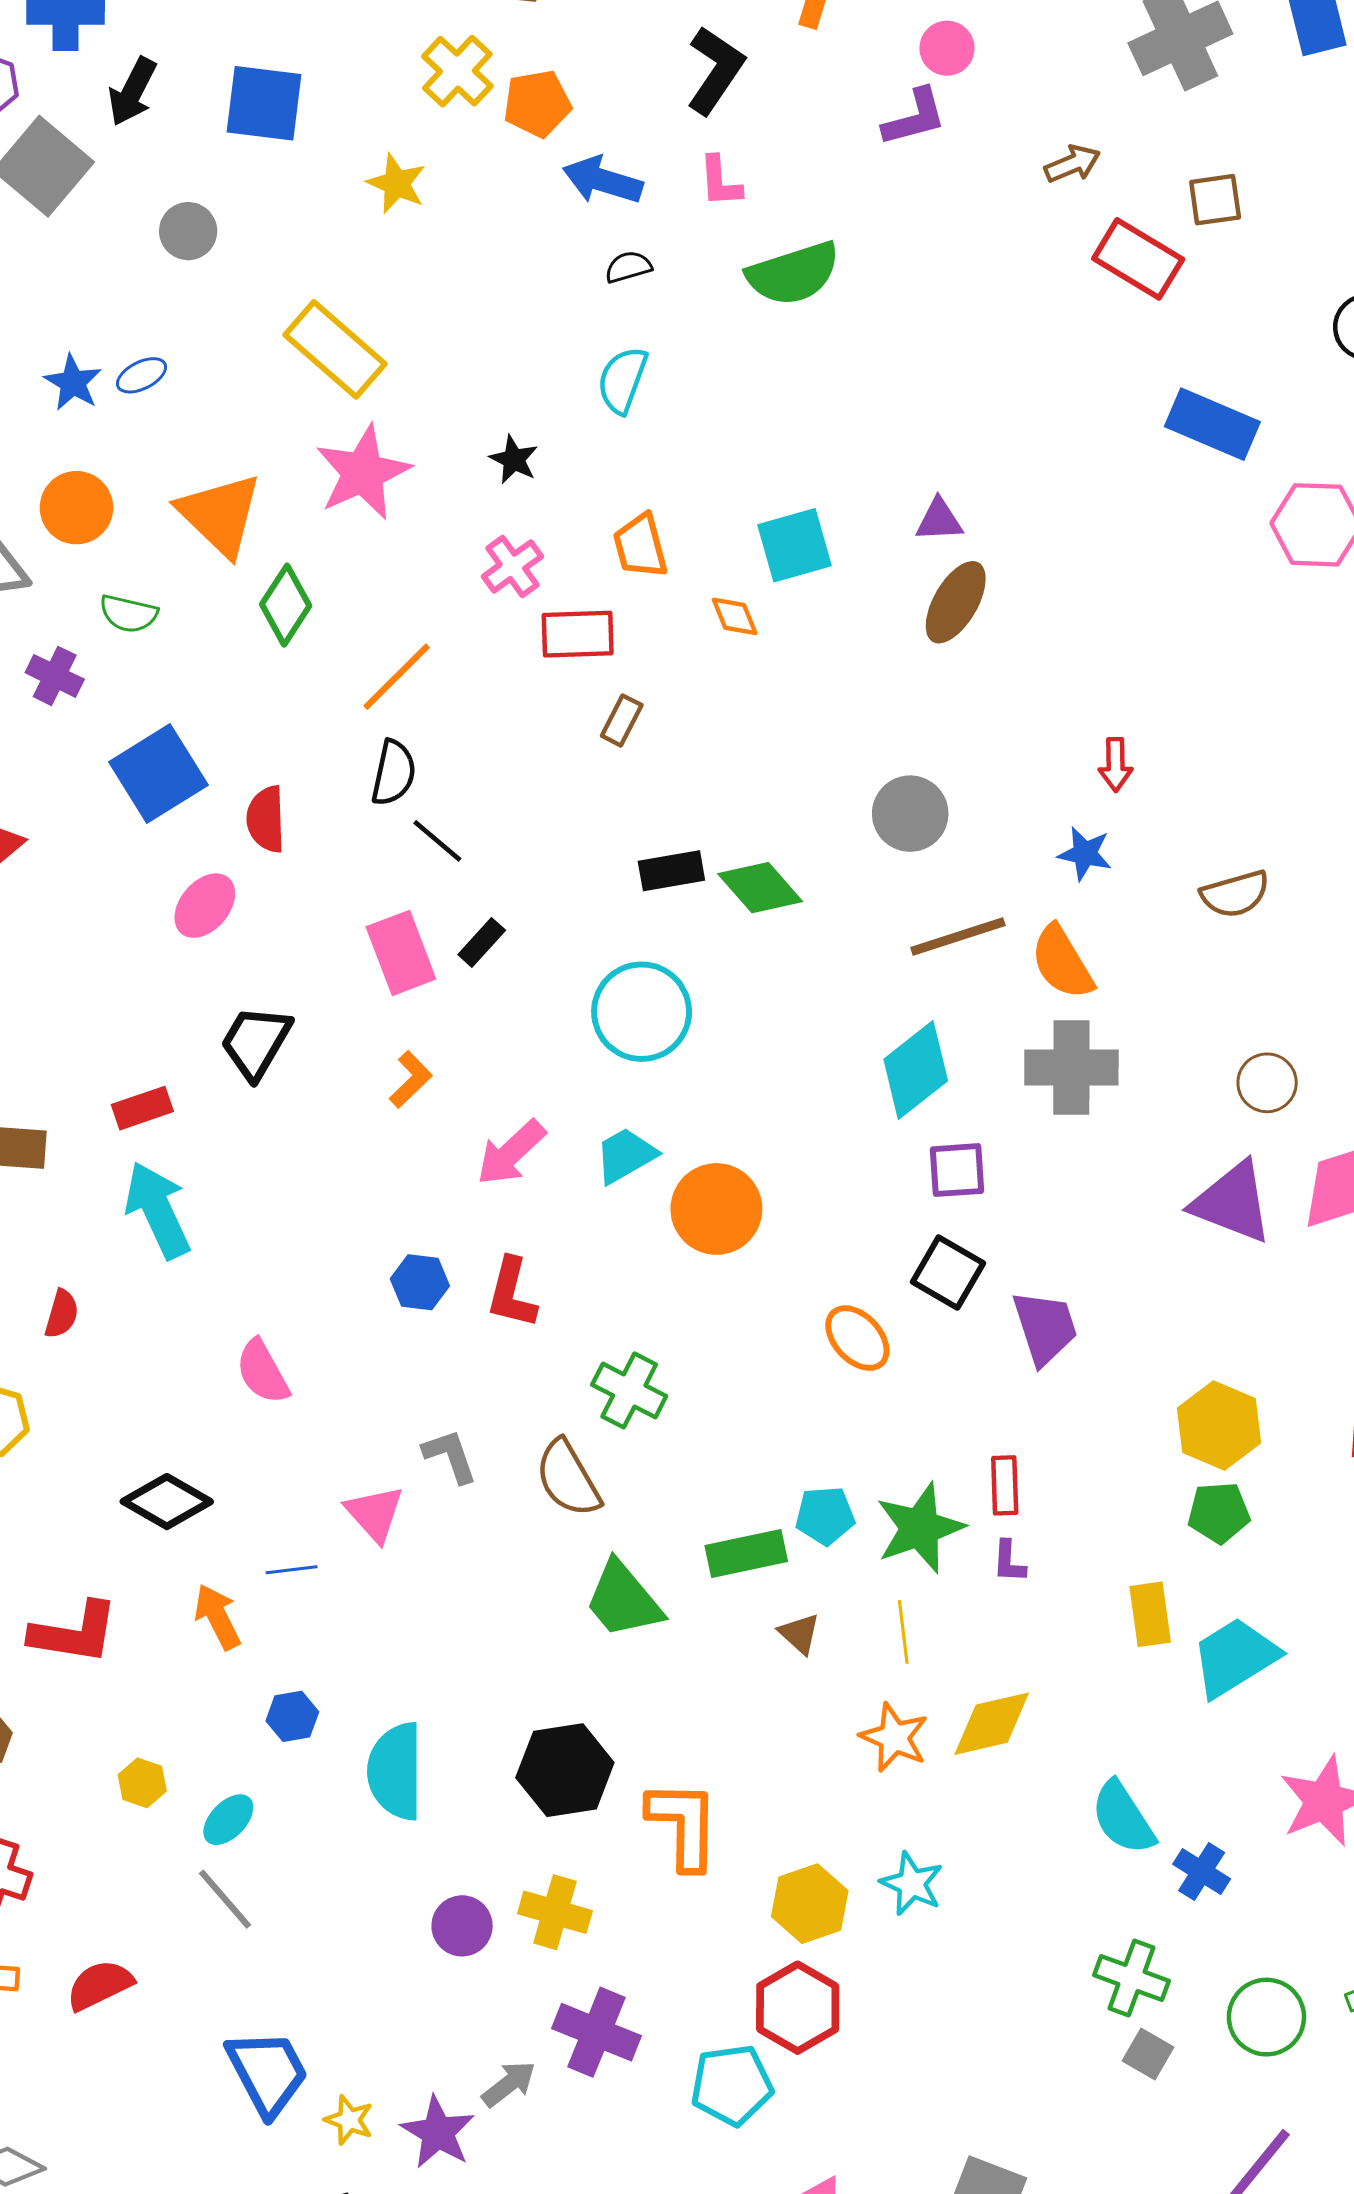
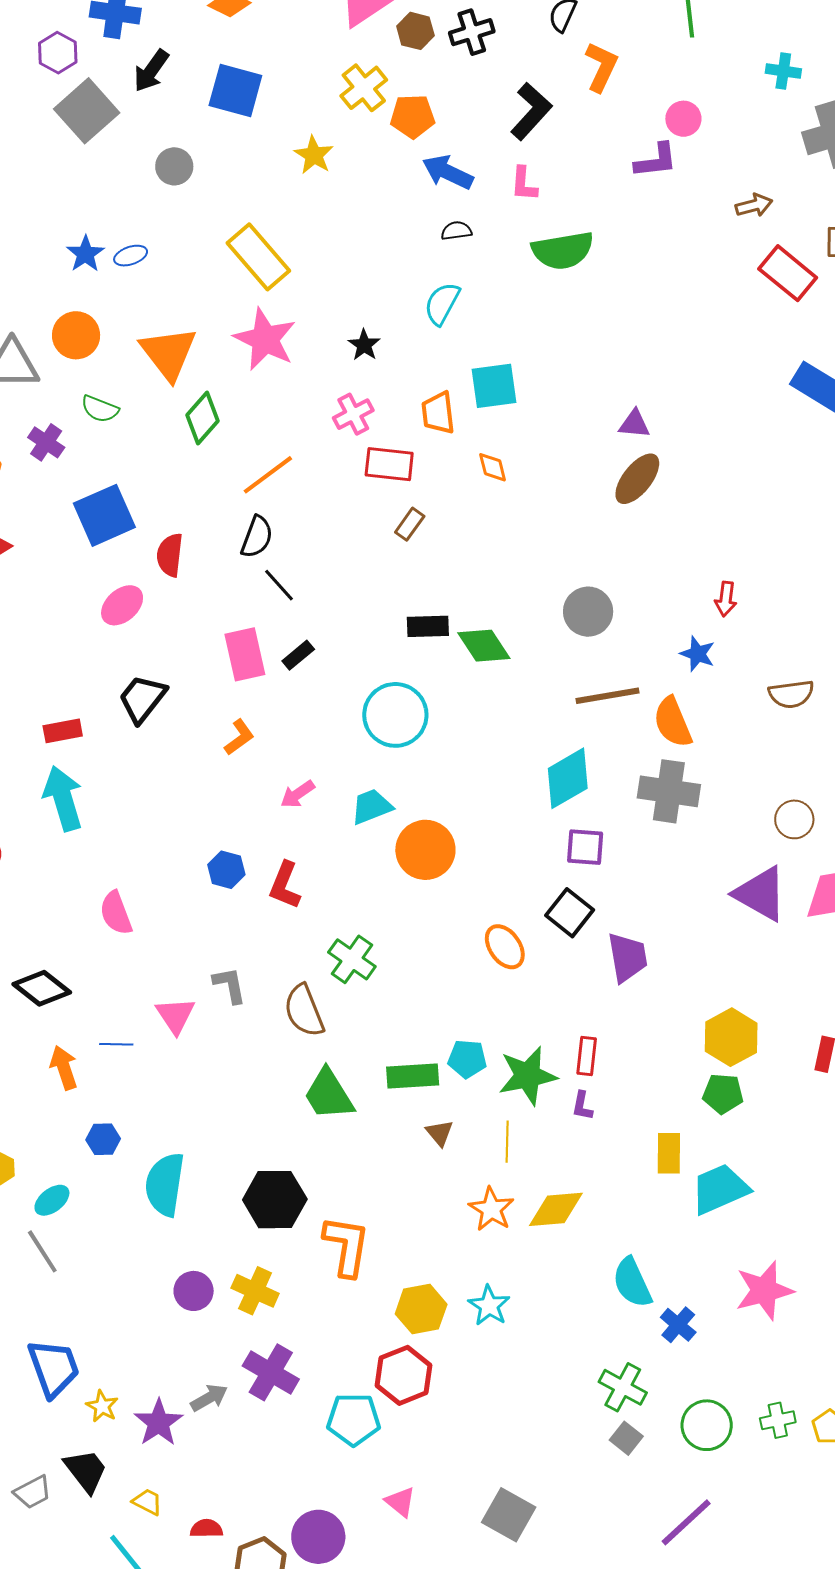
pink star: (363, 473) -> (265, 339), turned -30
cyan square: (795, 545) -> (494, 386), moved
pink arrow: (511, 1153) -> (298, 794), size x0.7

